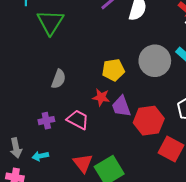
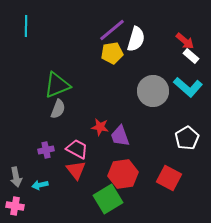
green triangle: (50, 22) -> (57, 85), moved, turned 36
yellow pentagon: (113, 70) -> (112, 53), moved
red hexagon: (149, 121) -> (123, 174), moved
red triangle: (83, 163) -> (76, 170), moved

